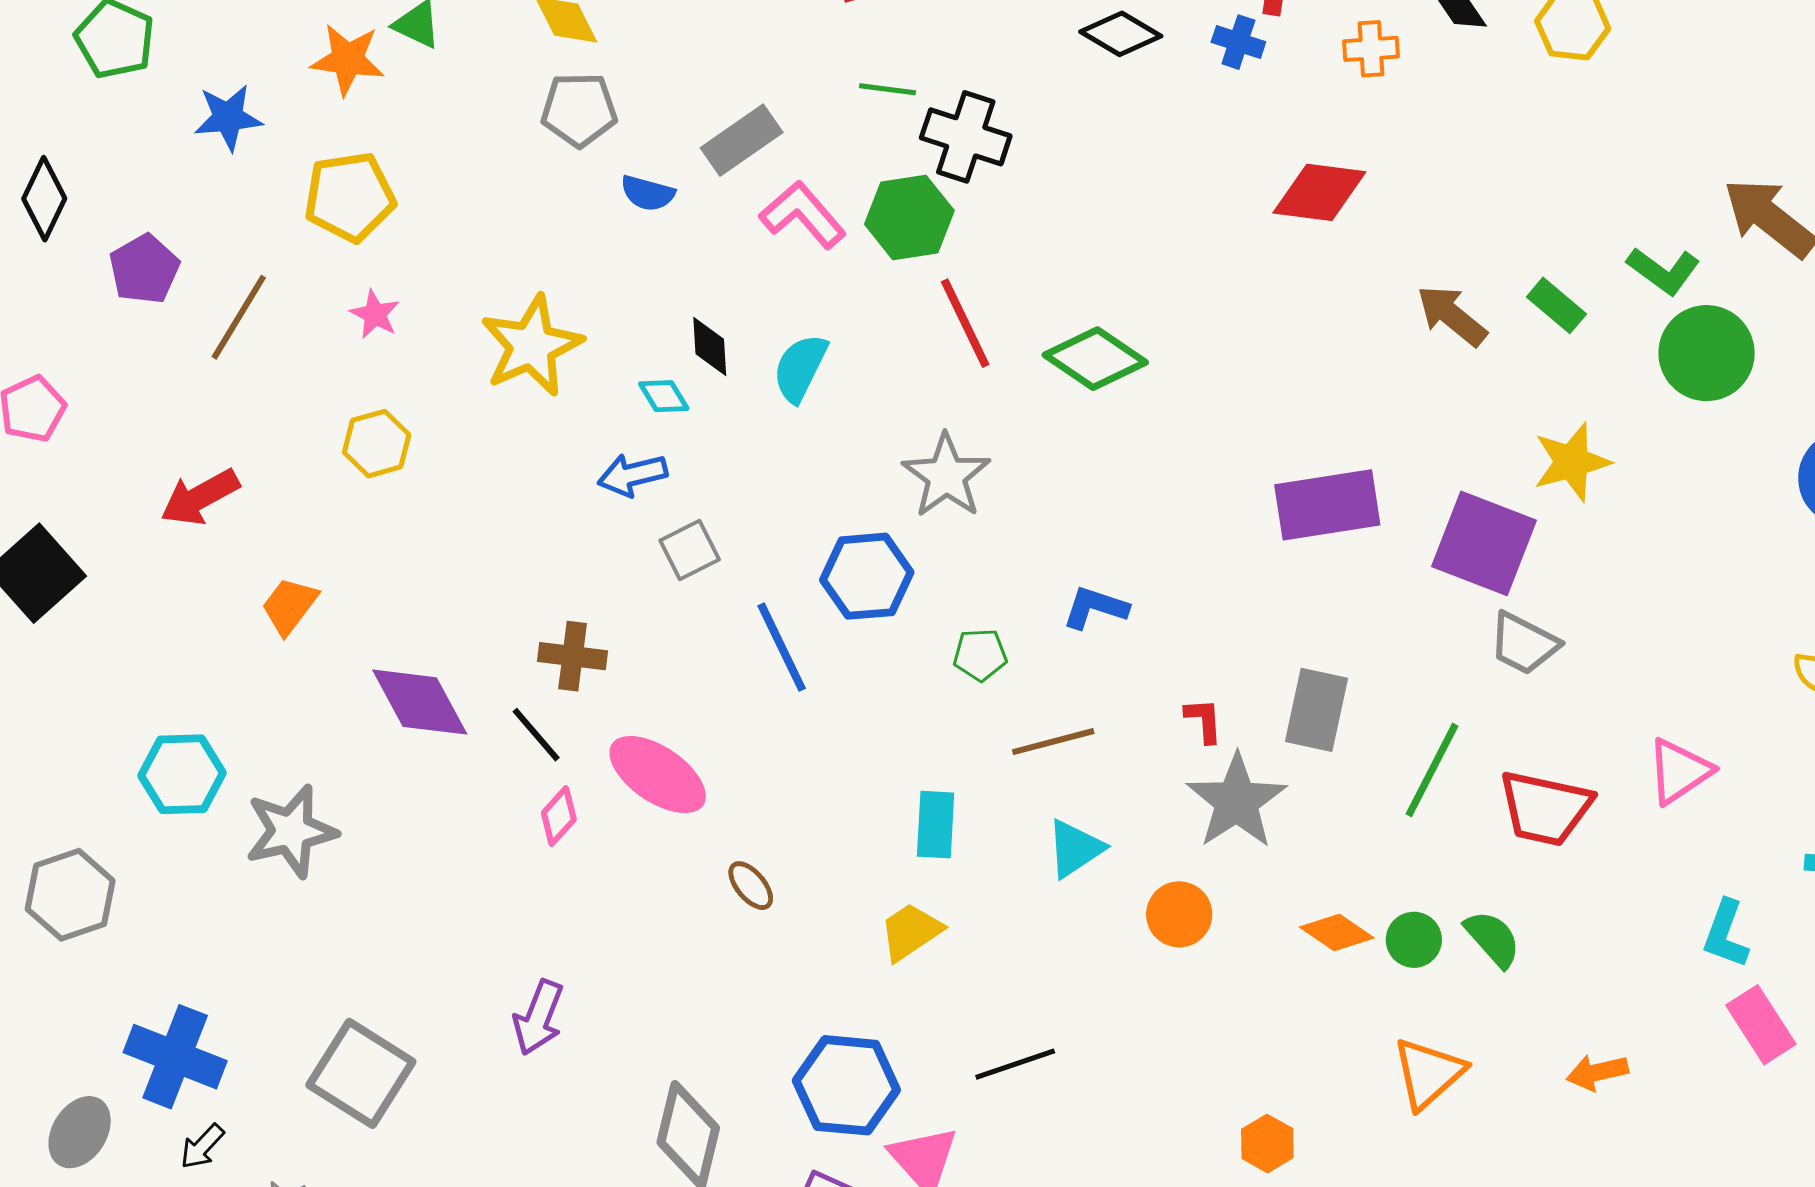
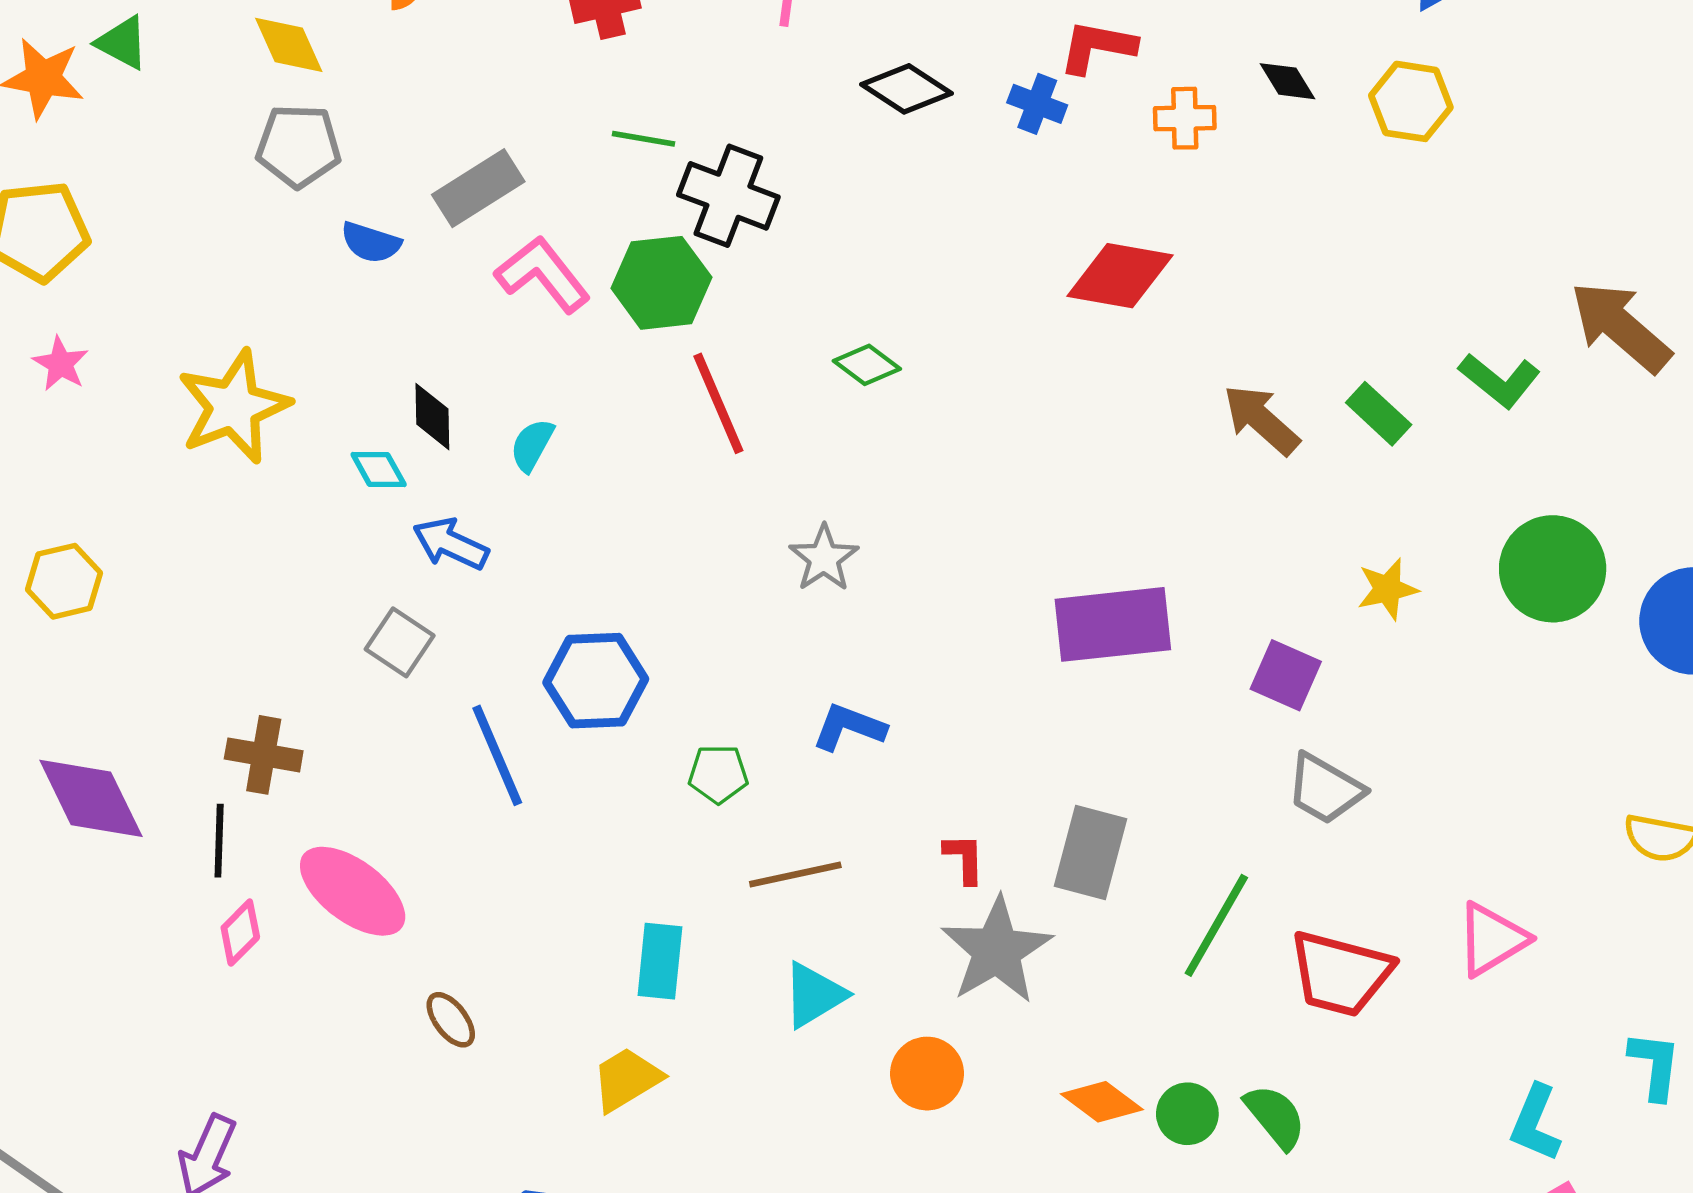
green circle: (1707, 353) -> (1553, 569), moved
green diamond: (1095, 359) -> (867, 365), moved, size x0.6
cyan semicircle: (800, 368) -> (532, 445), size x0.7
yellow hexagon: (377, 444) -> (64, 581), moved
yellow star: (1572, 462) -> (1387, 589), size x0.7
blue arrow: (632, 475) -> (451, 544), moved, turned 36
gray star: (946, 476) -> (824, 558), moved, size x0.7
purple square: (1484, 543) -> (1286, 675), size x0.6
gray square: (690, 550) -> (400, 642), turned -32
black line: (536, 735) -> (219, 841), turned 40

